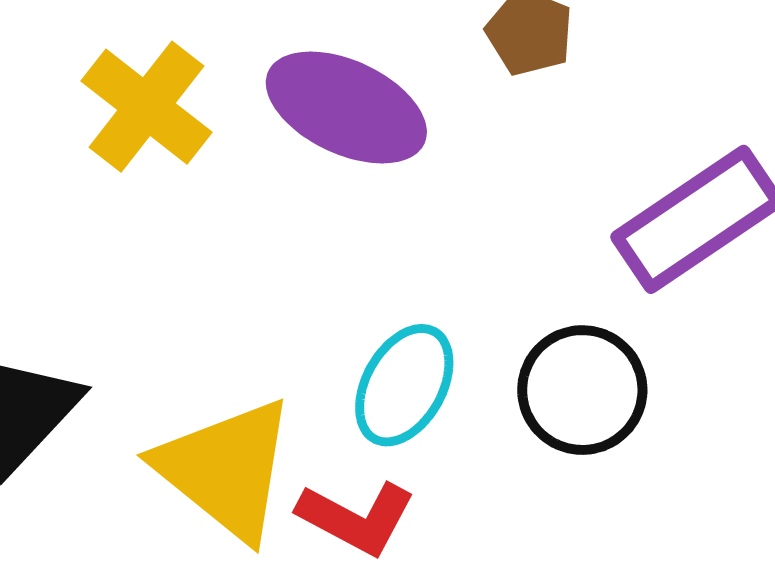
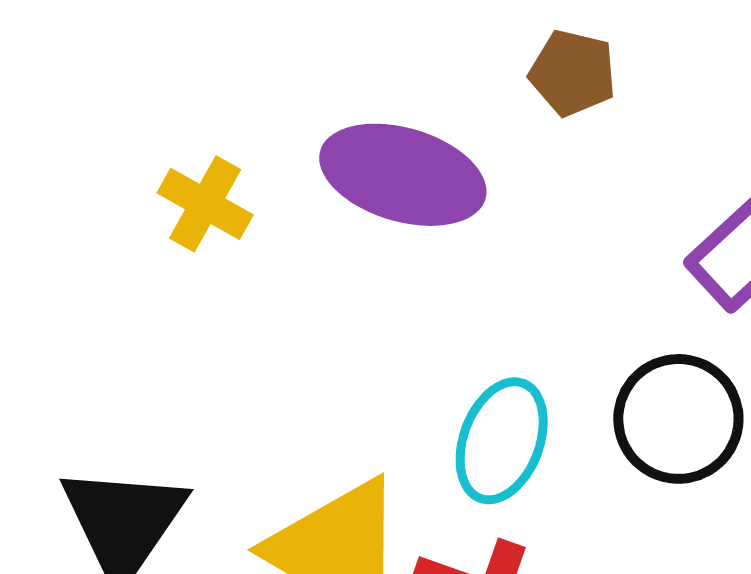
yellow cross: (147, 107) -> (205, 204), size x0.7

